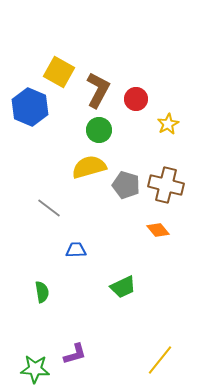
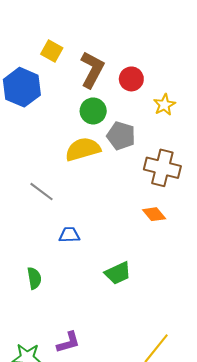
yellow square: (59, 72) -> (52, 51), size x0.7
gray pentagon: (126, 185) -> (121, 136), moved

